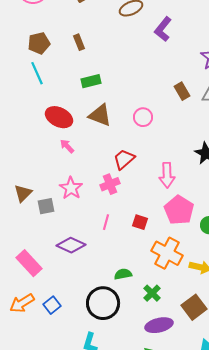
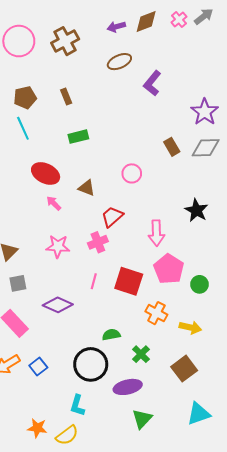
brown triangle: (100, 115) -> (87, 188), moved, size x0.7
pink star: (71, 188) -> (58, 246), turned -30
gray square: (46, 206) -> (18, 283), moved
red square: (140, 222) -> (129, 281), size x1.8
orange cross: (167, 253) -> (156, 313), size x0.7
purple ellipse: (159, 325) -> (128, 387), moved

